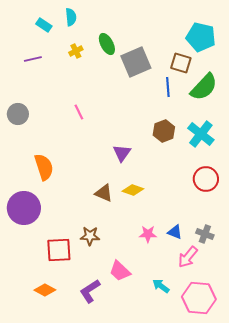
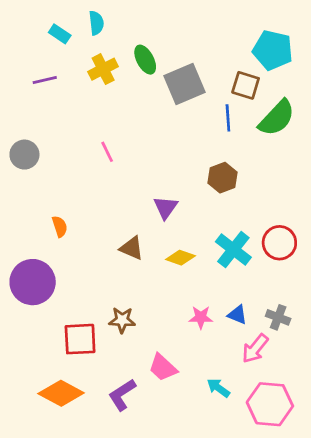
yellow cross: (76, 51) -> (103, 69), size x1.5
cyan cross: (201, 134) -> (233, 250), moved
orange semicircle: (44, 167) -> (60, 226), size x0.6
brown triangle: (104, 193) -> (132, 248), moved
orange diamond: (45, 290) -> (61, 393), size x1.5

